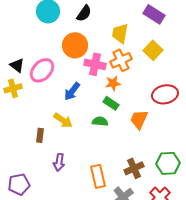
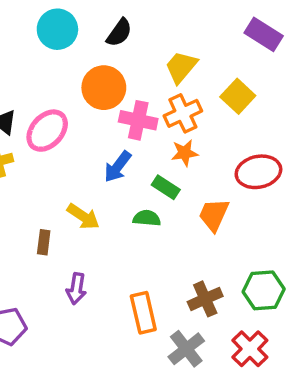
purple rectangle: (154, 14) -> (264, 34), moved
yellow trapezoid: (120, 33) -> (181, 67), turned 30
orange star: (113, 83) -> (185, 153), moved
blue arrow: (72, 91) -> (118, 167), moved

